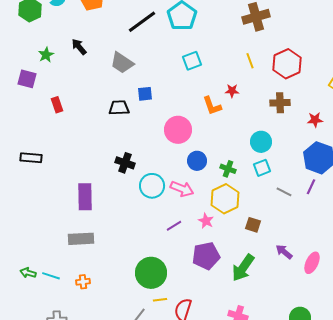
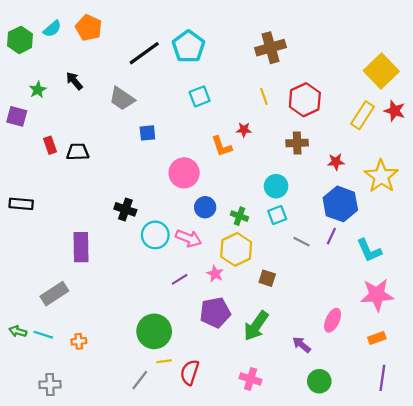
black trapezoid: (119, 108) -> (78, 152), moved
gray rectangle: (81, 239) -> (54, 294), moved, turned -30
purple arrow: (284, 252) -> (302, 345), moved

